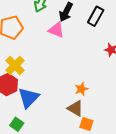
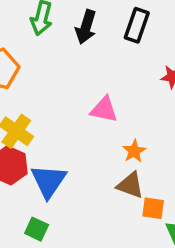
pink triangle: (56, 30) -> (104, 110), moved

